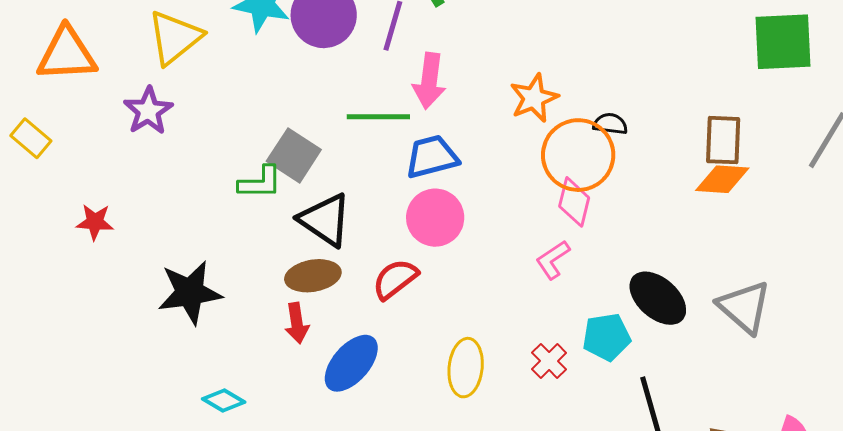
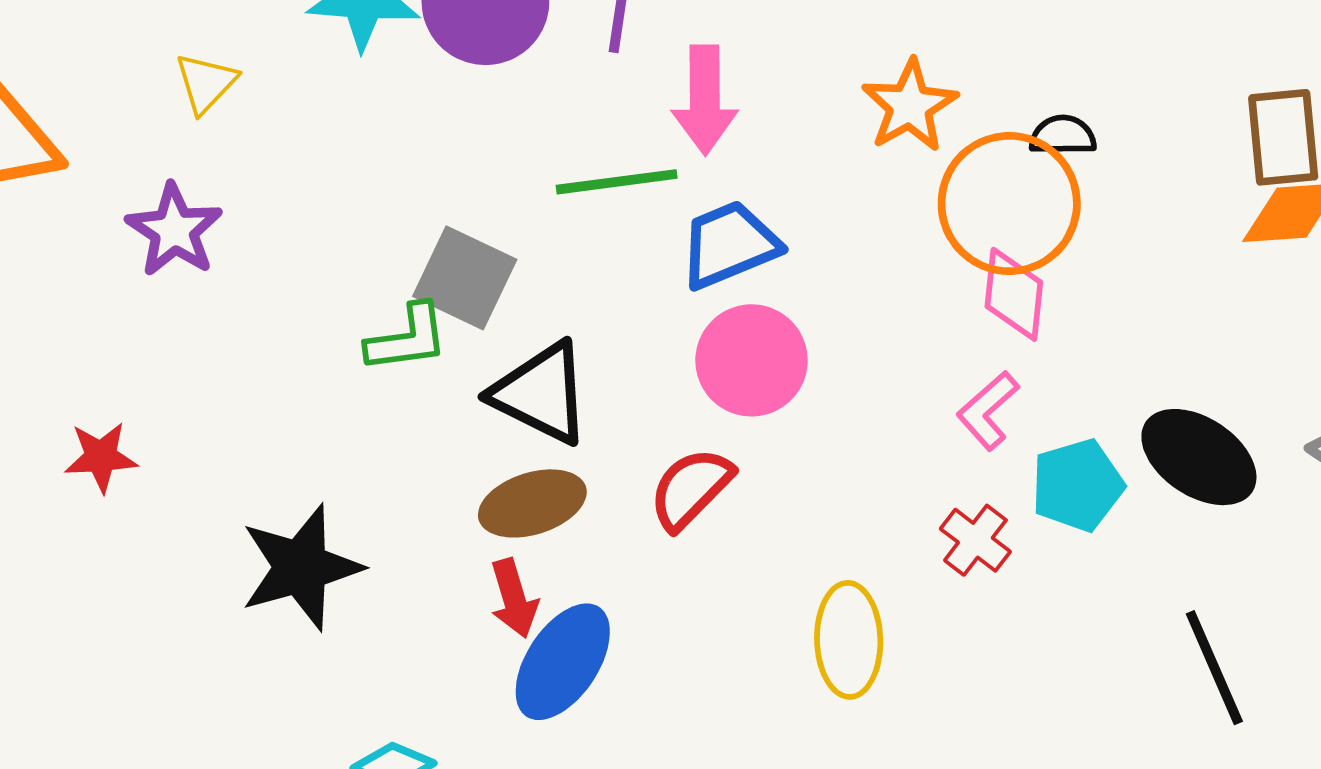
yellow triangle: (175, 38) -> (206, 83), size x0.6
cyan pentagon: (607, 337) -> (1077, 485), moved
red cross: (549, 361) -> (975, 540), moved
blue ellipse: (351, 363) -> (563, 662), moved

